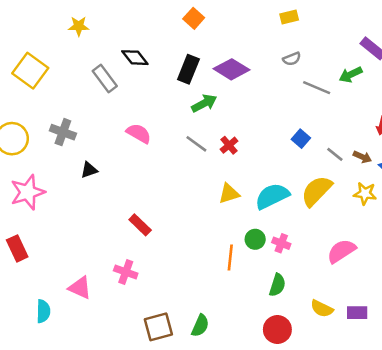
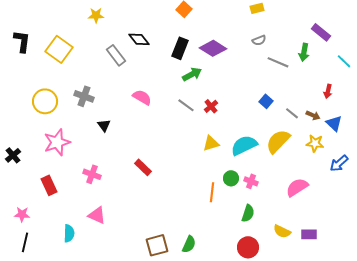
green arrow: (351, 75) -> (304, 52), turned -54
black triangle: (89, 170) -> (104, 125), turned -48
pink cross: (126, 272) -> (92, 174), moved

